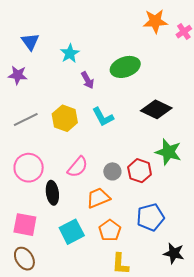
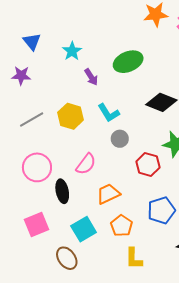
gray circle: (112, 171) -> (120, 139), moved
pink square: (25, 225) -> (36, 224), turned -30
brown ellipse: (24, 259) -> (67, 258), moved

